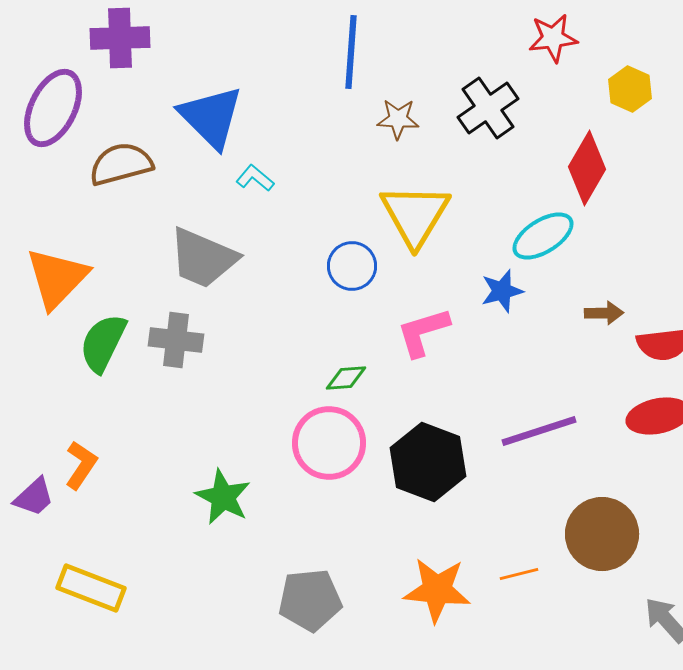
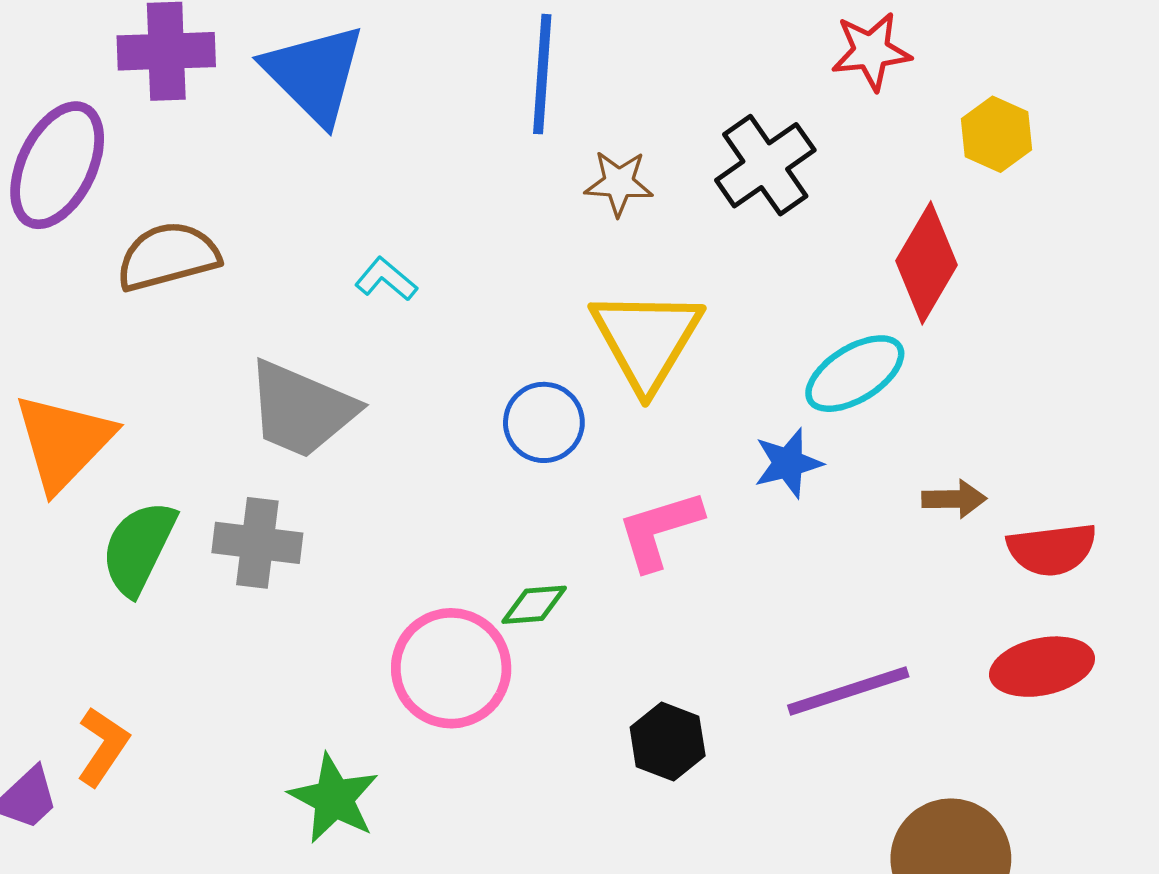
blue triangle: (211, 117) -> (314, 74), moved
pink circle: (329, 443) -> (451, 668), moved
black hexagon: (428, 462) -> (668, 741), size x0.6

